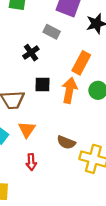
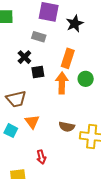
black square: (43, 84) -> (38, 72), moved
red arrow: (31, 162) -> (41, 157), moved

